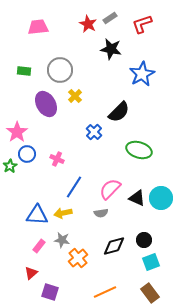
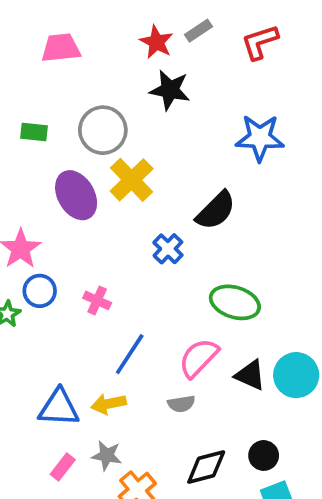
black star: (111, 49) -> (170, 90), moved
blue star: (142, 74) -> (260, 138), turned 30
yellow cross: (75, 96) -> (132, 180), size x1.6
green ellipse: (139, 150) -> (235, 302), moved

